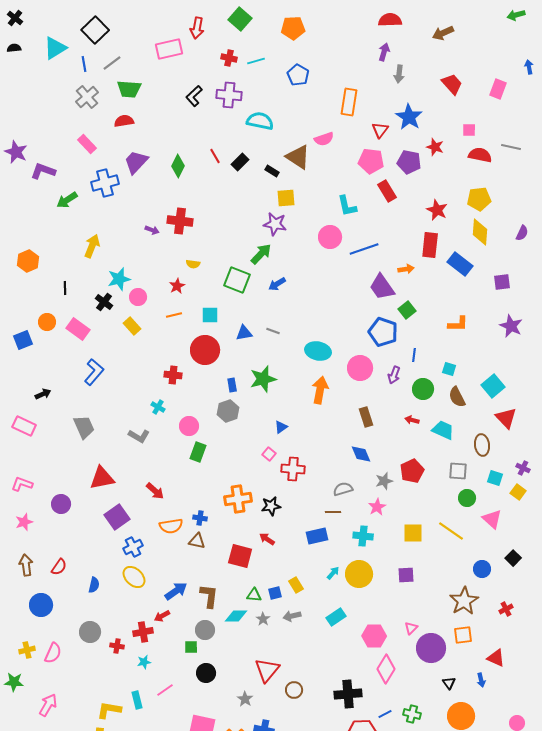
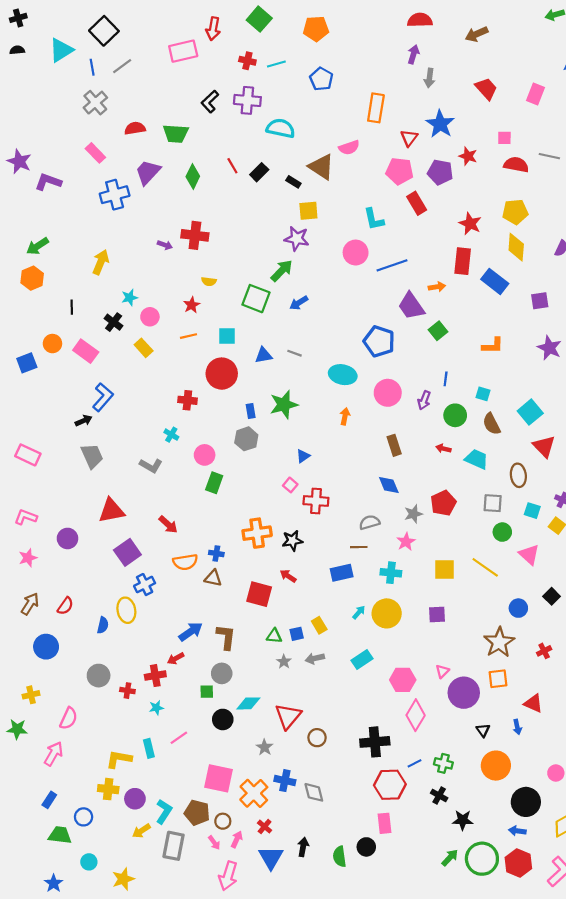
black cross: (15, 18) -> (18, 18), turned 35
green trapezoid: (129, 89) -> (176, 134), moved
green arrow: (67, 200) -> (37, 246), moved
cyan star: (119, 279) -> (130, 297), size x0.7
blue pentagon: (383, 332) -> (379, 341), moved
orange arrow: (320, 390) -> (345, 416), size x0.6
black arrow: (43, 394) -> (84, 421), moved
brown arrow: (26, 565) -> (30, 604), turned 40
yellow ellipse: (134, 577) -> (126, 610), moved, turned 35
cyan diamond: (236, 616) -> (248, 703), moved
pink semicircle: (53, 653) -> (69, 718), moved

